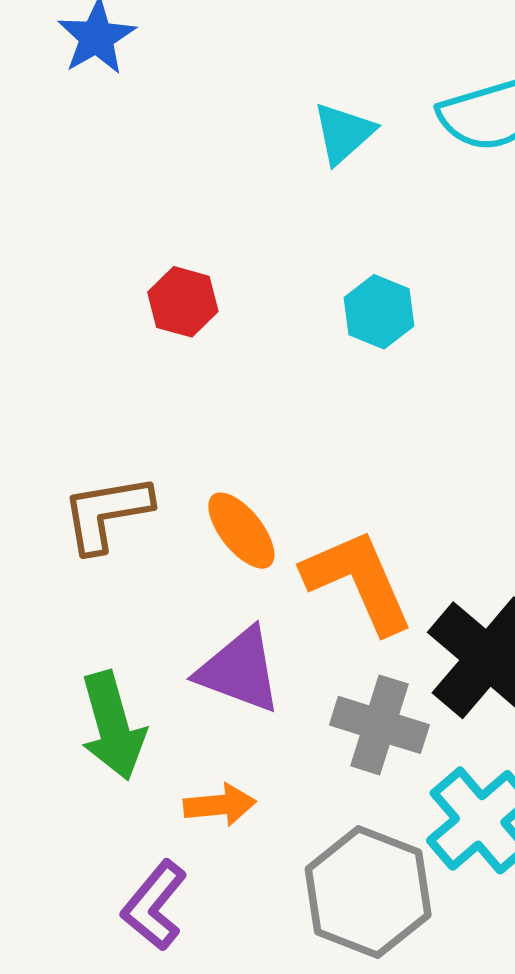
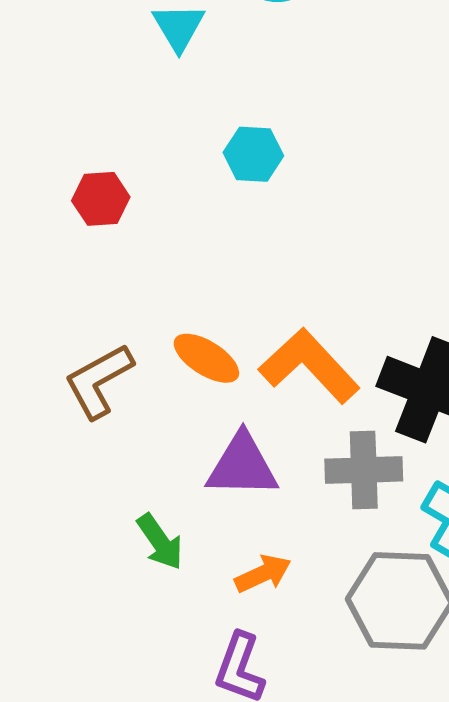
green arrow: (113, 726) -> (160, 542), size x0.7

